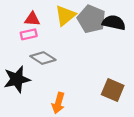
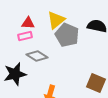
gray pentagon: (91, 19) -> (67, 35), moved

